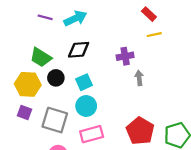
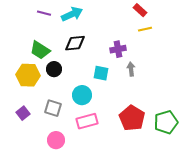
cyan square: (84, 82) -> (101, 73), moved, turned 35
purple square: (25, 112) -> (23, 113), moved, turned 32
gray square: (55, 120) -> (53, 108), size x0.7

